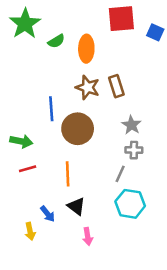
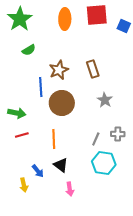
green semicircle: (56, 41) -> (29, 50), moved
orange ellipse: (86, 49) -> (65, 19), moved
brown star: (88, 87) -> (59, 70), moved, turned 30
gray cross: (134, 150) -> (118, 134), moved

